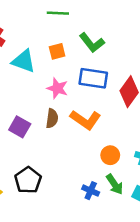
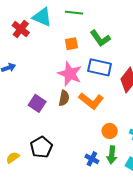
cyan triangle: (24, 61) -> (42, 17), moved
pink star: (57, 88) -> (70, 74), size x1.4
green arrow: (115, 184) -> (112, 155), turned 36

